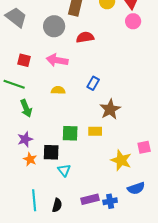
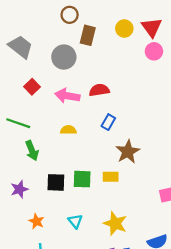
red semicircle: (85, 37) -> (99, 90), moved
red square: (24, 60) -> (32, 87), moved, turned 32
purple star: (25, 139) -> (19, 189), moved
black square: (51, 152) -> (56, 182), moved
orange star: (30, 159) -> (36, 221), moved
yellow star: (121, 160) -> (115, 224), moved

